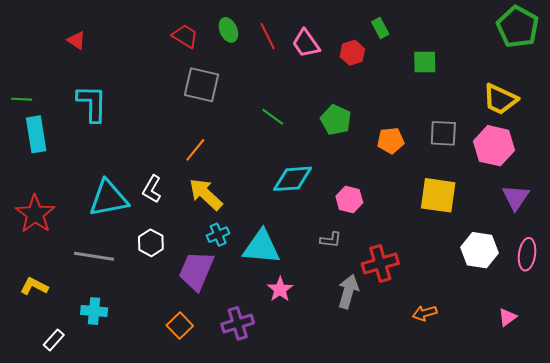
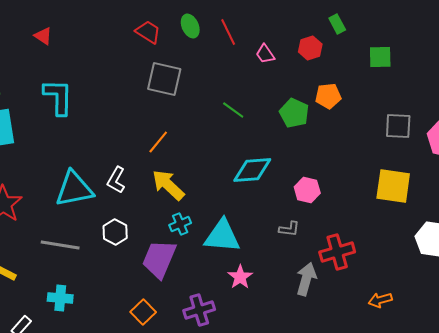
pink trapezoid: (306, 43) -> (265, 54), moved, size x0.7
orange pentagon: (391, 141) -> (328, 96), moved

